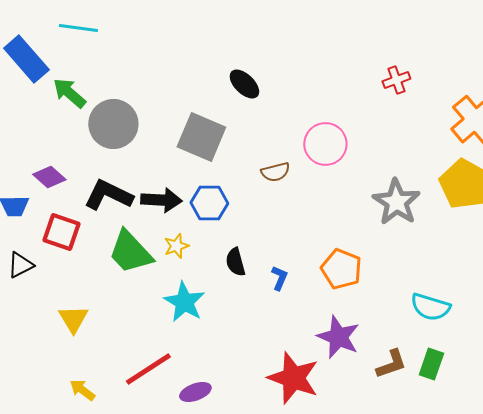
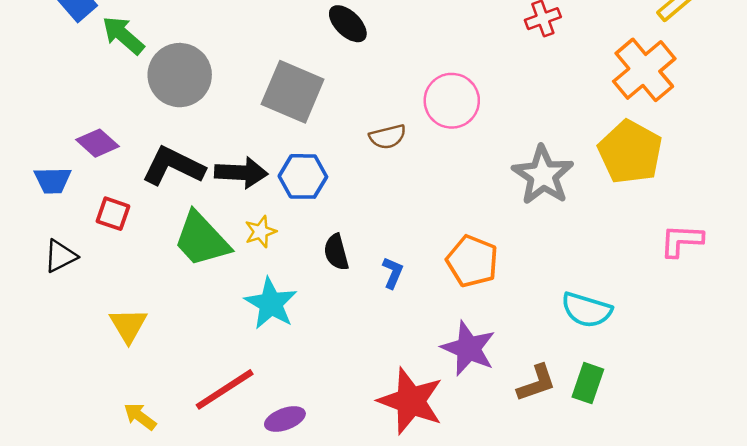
red square: (61, 232) -> (113, 214), size x0.7

